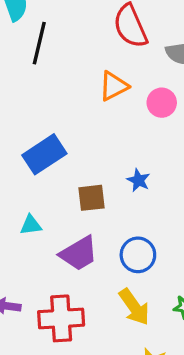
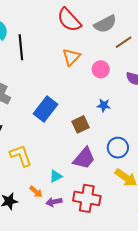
pink circle: (162, 103) -> (101, 69), moved
cyan triangle: (31, 225) -> (56, 176), moved
red cross: (61, 318) -> (87, 198), turned 32

